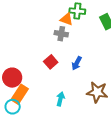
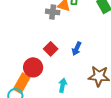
gray cross: (61, 34) -> (53, 12), moved
red circle: (12, 78) -> (33, 67), moved

